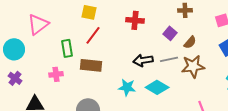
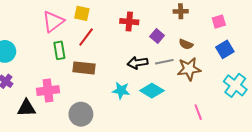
pink triangle: (38, 24) -> (53, 22), moved
purple square: (170, 33) -> (157, 36), moved
brown semicircle: (190, 42) -> (186, 44), turned 72
pink cross: (56, 74) -> (48, 91), moved, size x1.5

